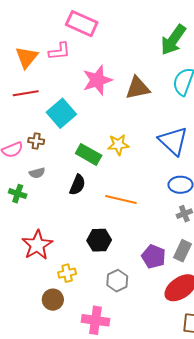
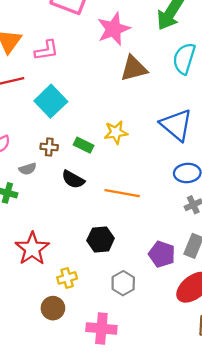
pink L-shape: (59, 51) -> (46, 50), moved
pink star: (97, 80) -> (114, 29), moved
brown cross: (36, 141) -> (49, 147), moved
green rectangle: (89, 154) -> (84, 145), size x0.7
black semicircle: (77, 185) -> (73, 179), turned 100

